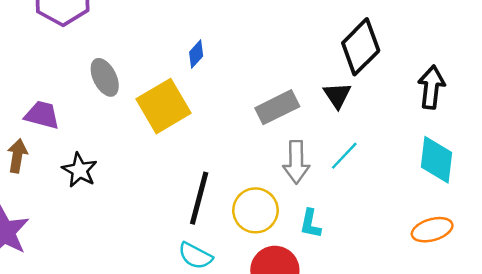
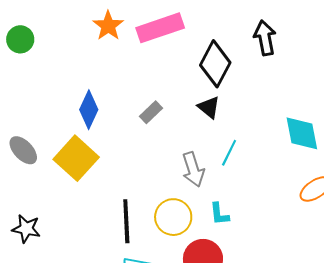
blue diamond: (196, 54) -> (89, 110), size x1.6
black arrow: (431, 87) -> (265, 38), moved
gray rectangle: (277, 107) -> (151, 112), moved, size x0.7

